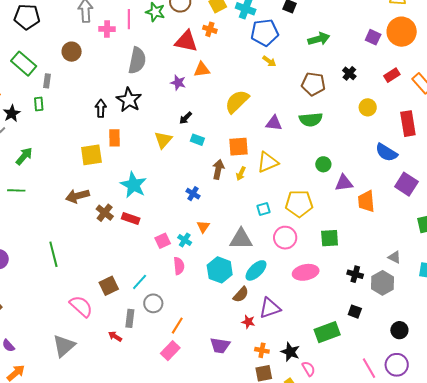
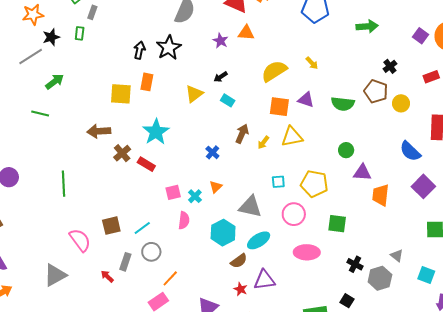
yellow arrow: (269, 61) -> (312, 63), moved
brown pentagon: (313, 84) -> (376, 91), moved
orange square: (239, 147) -> (279, 107), moved

